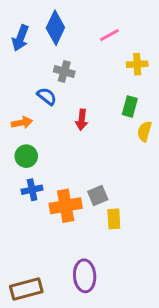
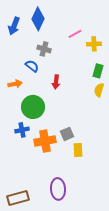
pink line: (109, 35) -> (75, 34), moved
green rectangle: (130, 107) -> (98, 71), moved
green circle: (26, 156) -> (33, 107), moved, size x1.5

